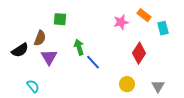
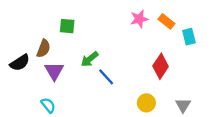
pink star: (121, 22) -> (139, 19), moved
green arrow: (79, 47) -> (90, 59), turned -112
cyan semicircle: (33, 86) -> (48, 105), moved

